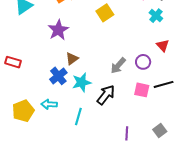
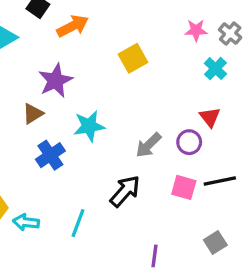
red triangle: (163, 45) -> (210, 117), moved
brown triangle: (72, 59) -> (33, 114), moved
cyan star: (82, 82) -> (89, 126), moved
cyan arrow: (49, 104) -> (26, 222), moved
gray square: (160, 131) -> (215, 243), moved

